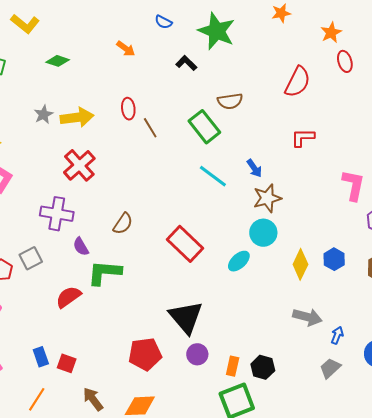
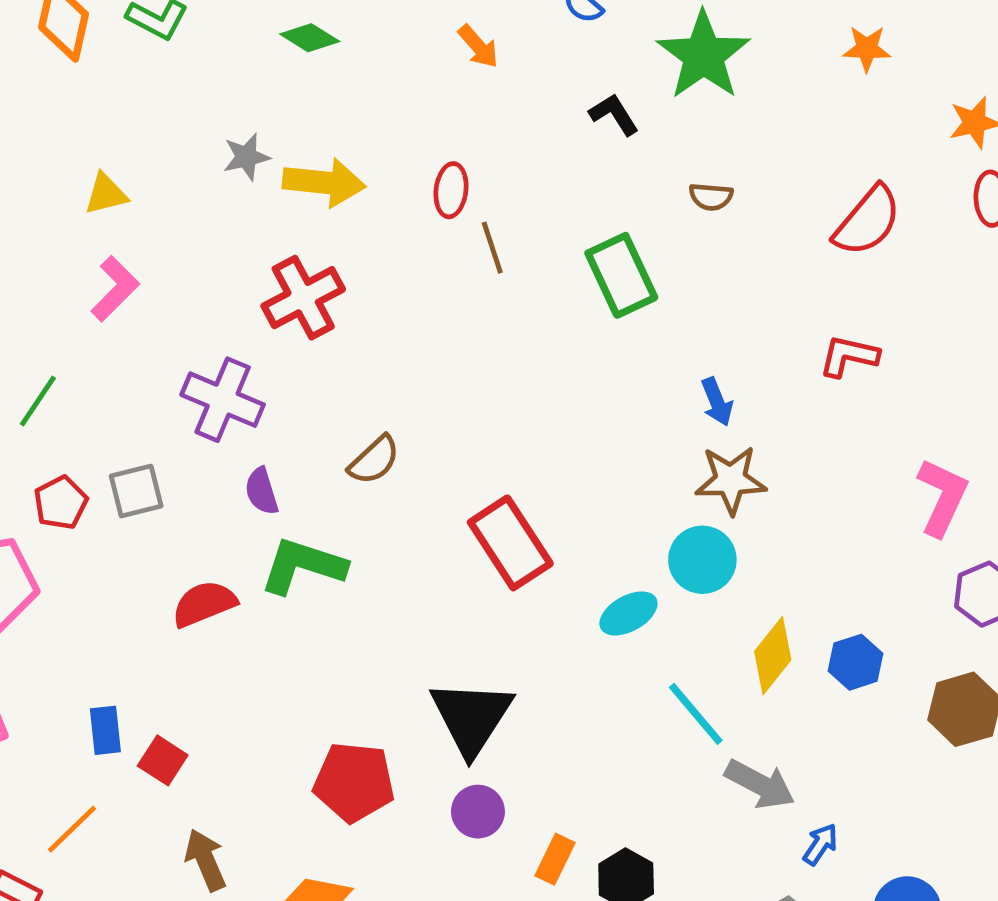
brown semicircle: (230, 101) -> (711, 197), moved, size x0.7
cyan line: (213, 176) -> (696, 714), moved

